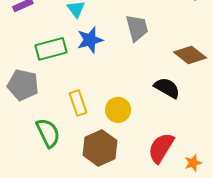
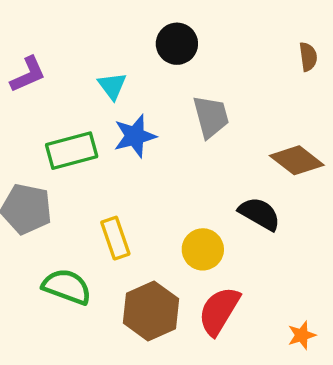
yellow circle: (118, 110) -> (203, 249), moved
green semicircle: (48, 133) -> (67, 287), turned -44
red semicircle: (161, 148) -> (219, 311), moved

